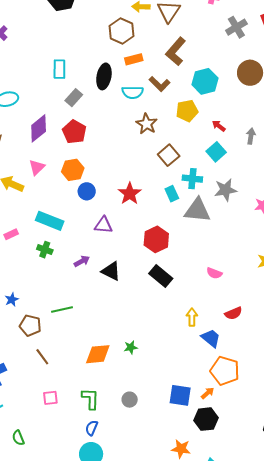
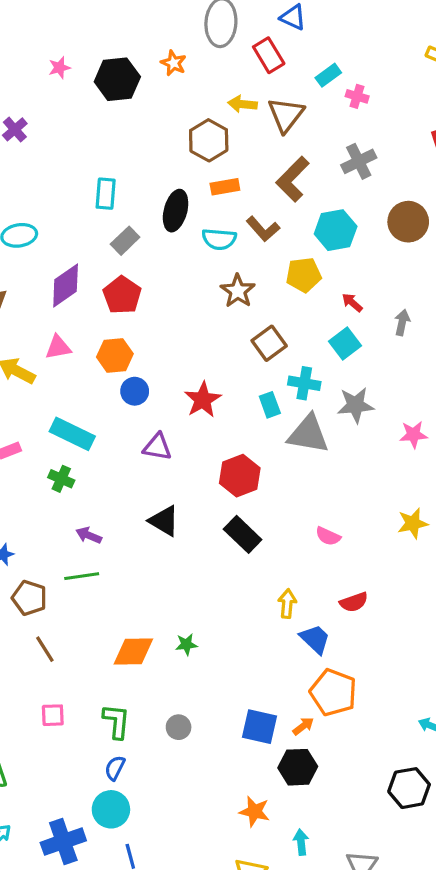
gray cross: (236, 27) -> (359, 161), moved
pink triangle: (37, 167) -> (58, 347), turned 30
purple arrow: (82, 261) -> (89, 535), moved, turned -133

